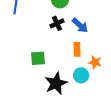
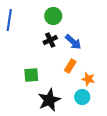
orange rectangle: (77, 49) -> (70, 66), turned 32
cyan circle: (81, 75) -> (82, 97), moved

